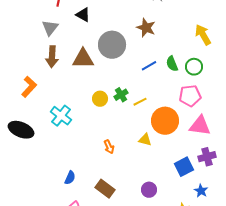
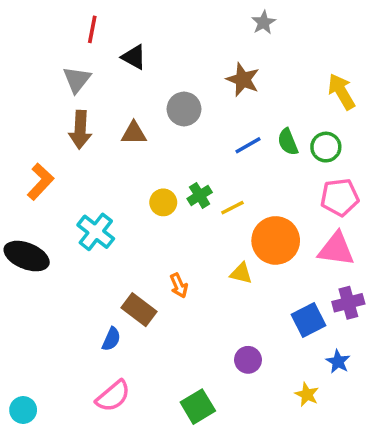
gray circle: (112, 45) -> (184, 109), size x0.7
brown triangle: (83, 59) -> (134, 133), size x0.7
pink pentagon: (190, 96) -> (340, 197), moved
brown rectangle: (105, 189) -> (139, 310), moved

